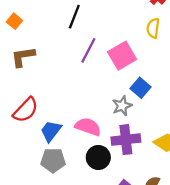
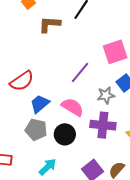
purple line: (88, 50) -> (80, 73), moved
brown L-shape: (23, 57) -> (49, 24), moved
black circle: (98, 157) -> (65, 134), moved

